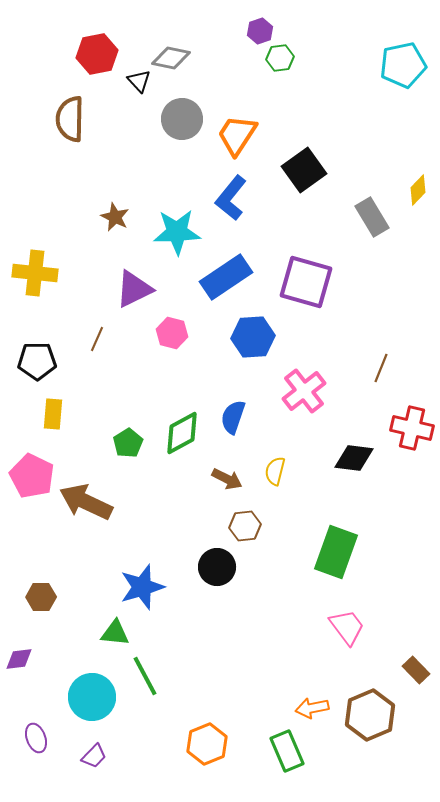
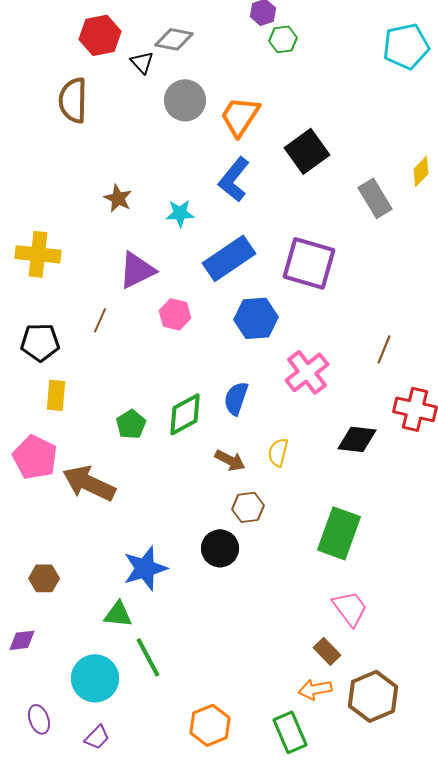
cyan star: (177, 232) -> (180, 213), size x0.6
brown rectangle: (416, 670) -> (327, 651), moved

